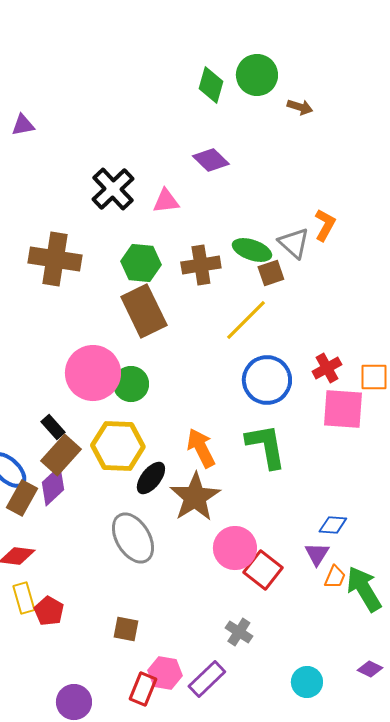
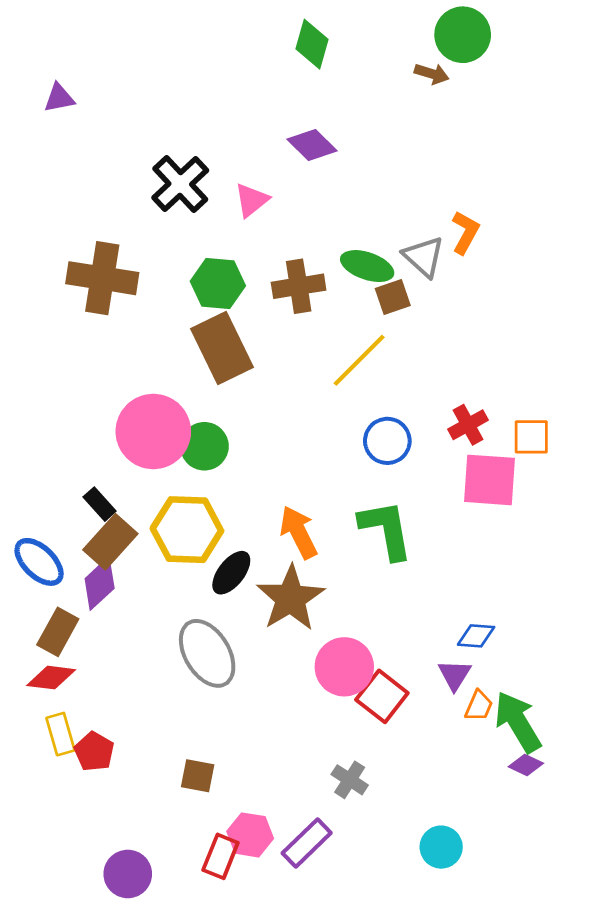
green circle: (257, 75) -> (463, 35), moved
pink triangle: (166, 201) -> (251, 200), turned -32
blue circle: (267, 380) -> (387, 441), size x0.7
brown rectangle: (22, 498) -> (58, 632), moved
purple diamond: (370, 669) -> (526, 765), moved

